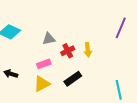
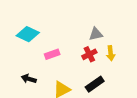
gray triangle: (49, 39) -> (96, 34), moved
pink rectangle: (44, 64) -> (52, 54), moved

